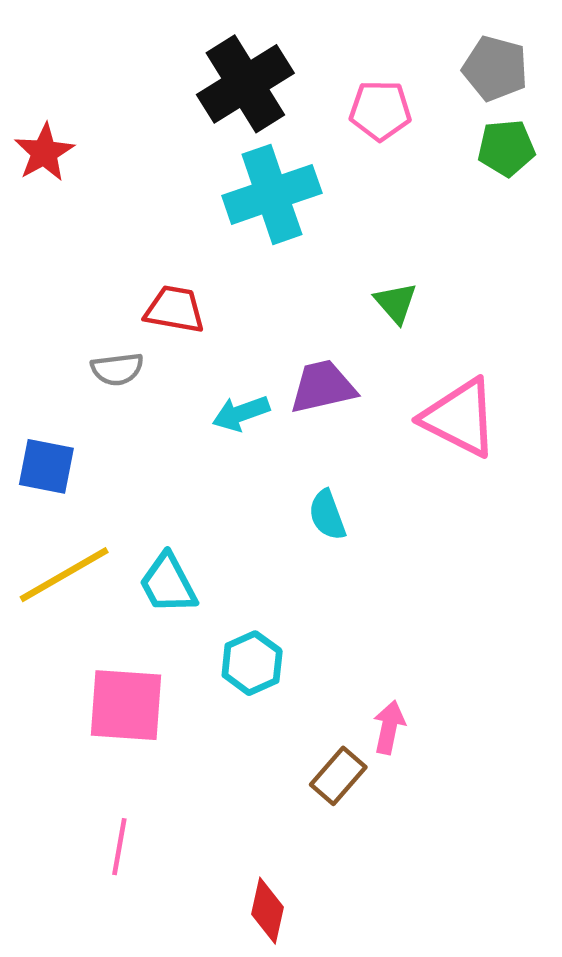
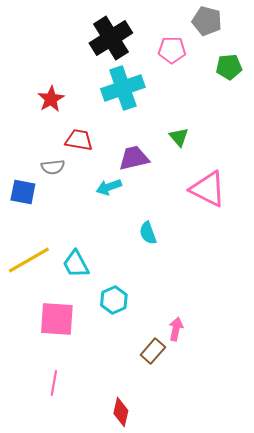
gray pentagon: (495, 68) -> (207, 21), moved
red star: (44, 152) -> (51, 99), moved
purple trapezoid: (323, 387) -> (134, 158), moved
blue square: (46, 466) -> (23, 192), moved

